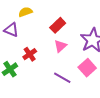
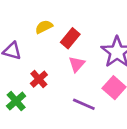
yellow semicircle: (25, 12) -> (44, 27), moved

